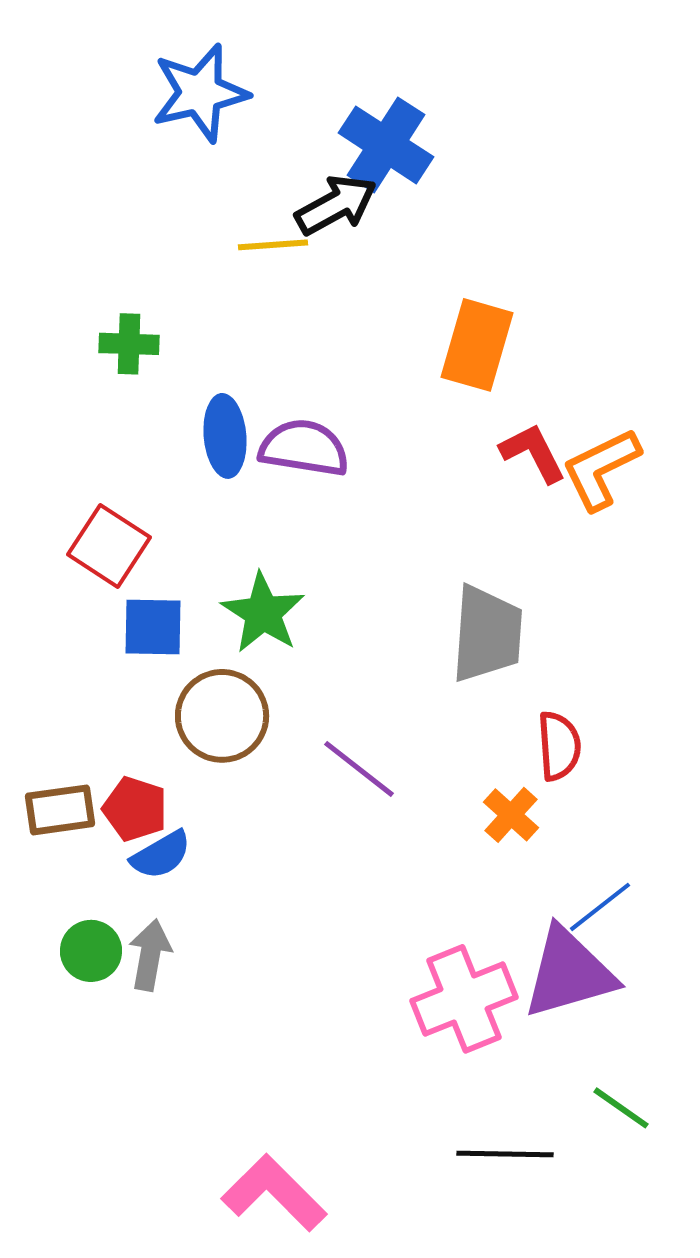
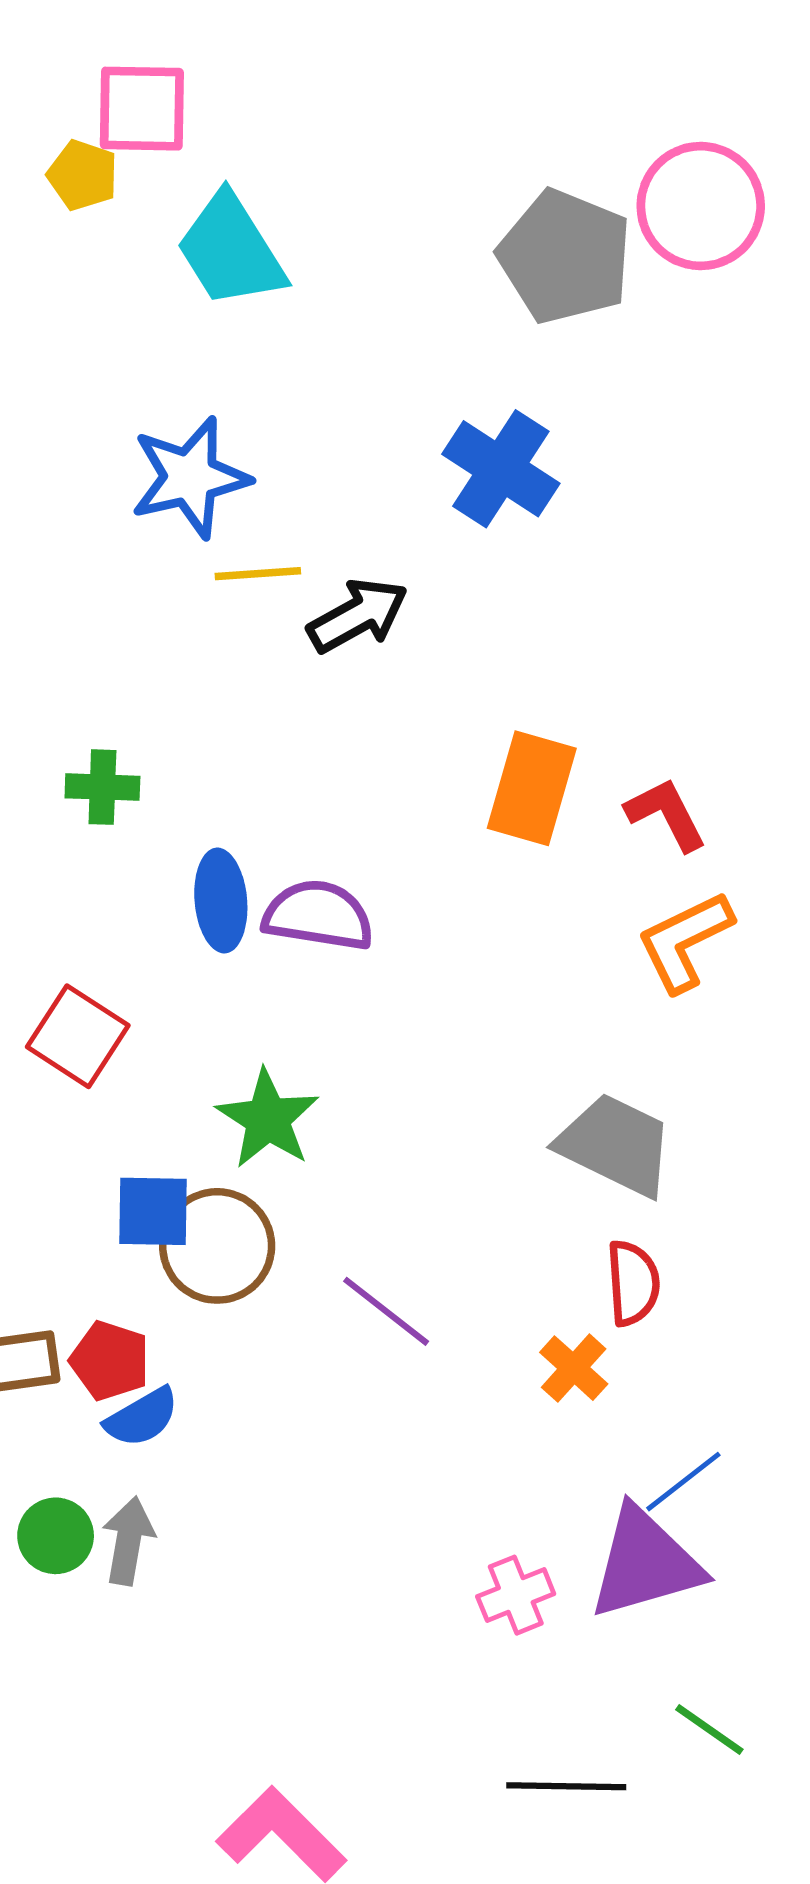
blue cross: (386, 145) -> (501, 469), moved
yellow line: (273, 245) -> (258, 574), moved
red L-shape: (533, 453) -> (666, 814), moved
blue square: (153, 627) -> (153, 1211), moved
gray trapezoid: (487, 634) -> (616, 1145), moved, turned -68
pink cross: (464, 999) -> (516, 1595), size x0.6

